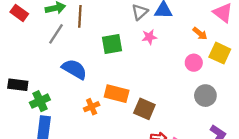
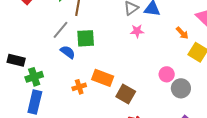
gray line: (56, 34) -> (61, 30), moved
green square: (112, 44) -> (86, 38), moved
pink circle: (194, 63) -> (167, 74), moved
blue semicircle: (74, 69) -> (68, 52), size x0.7

